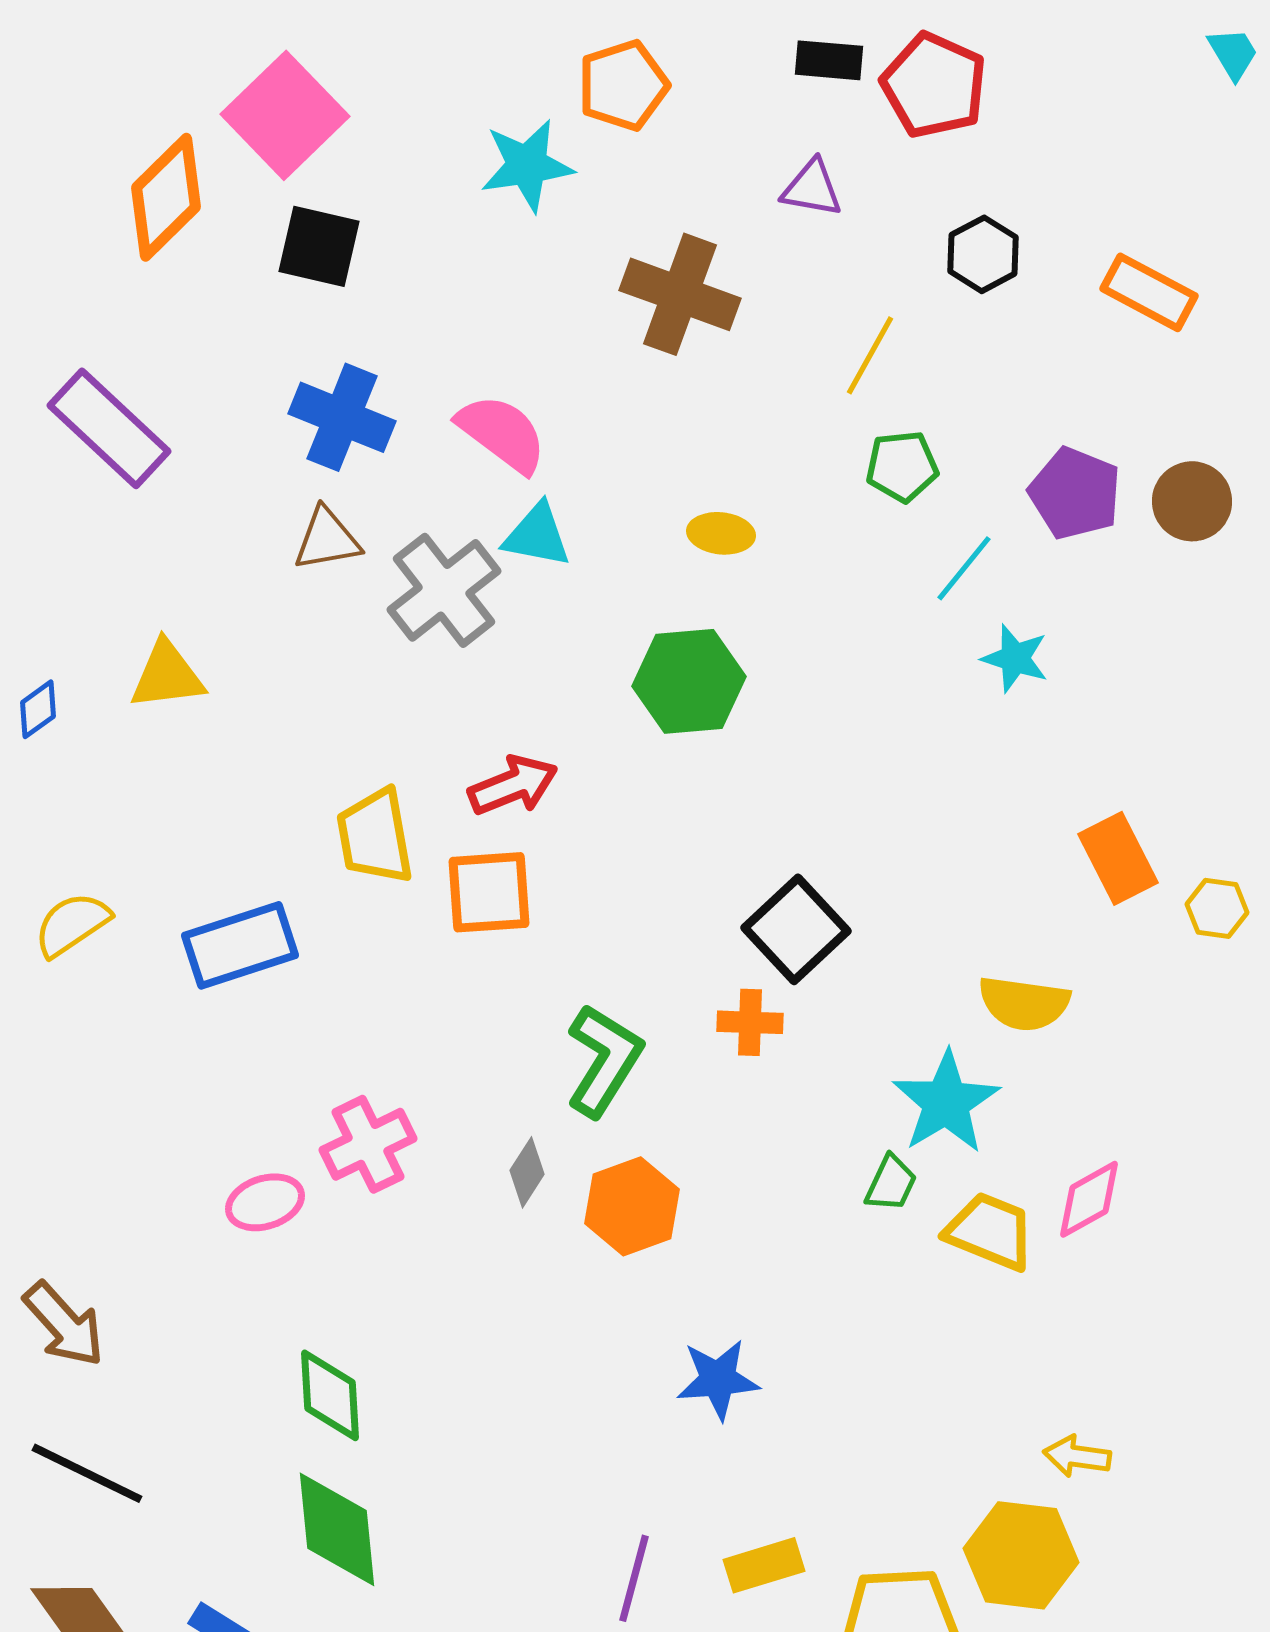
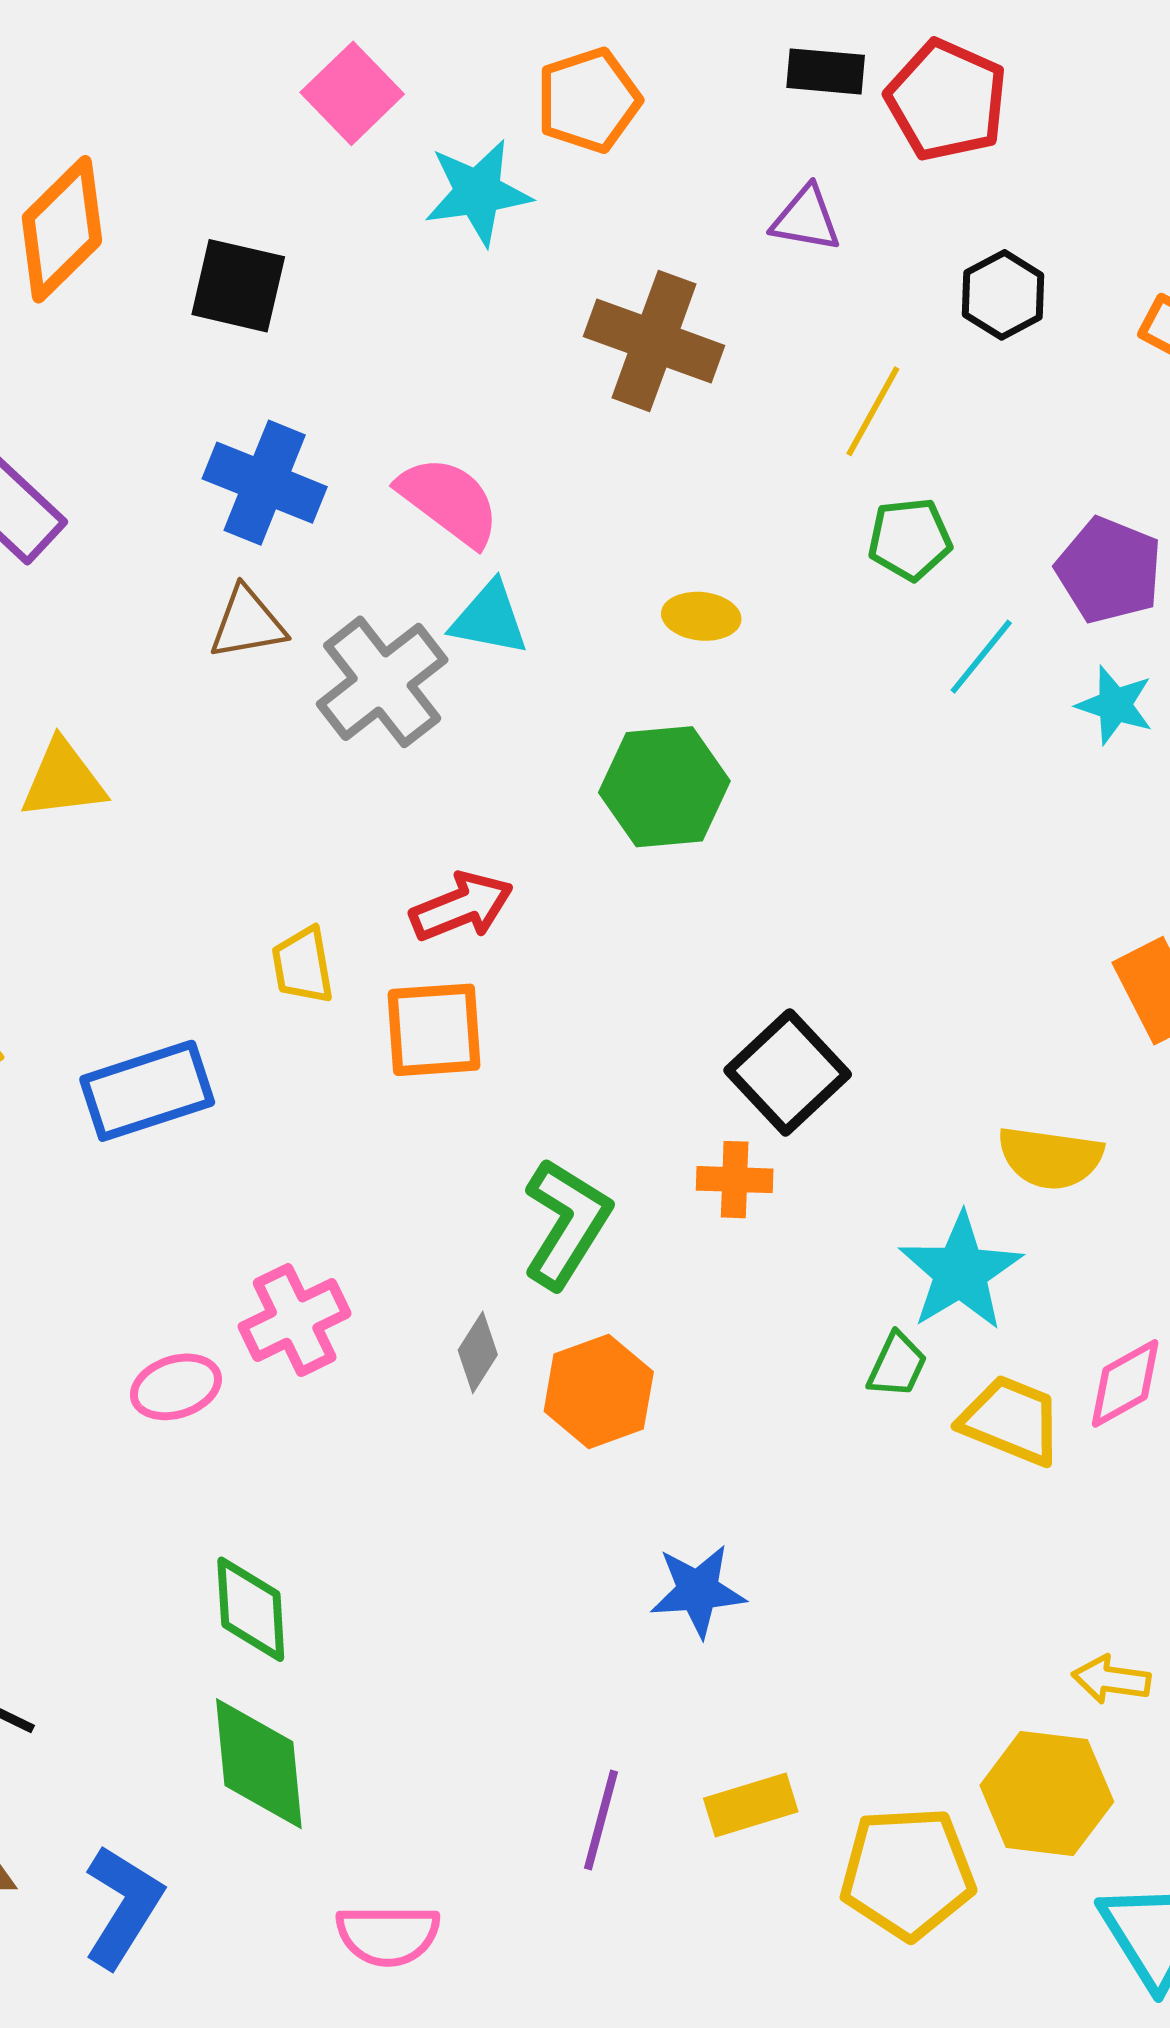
pink square: (285, 115) -> (352, 93), moved, size x0.7
cyan star: (1015, 658) -> (1115, 705), moved
yellow trapezoid: (375, 836) -> (303, 965), size x0.7

